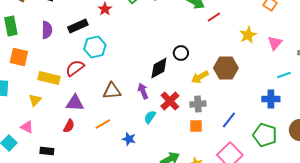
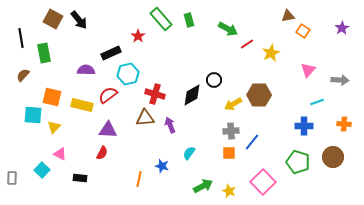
purple semicircle: (47, 30) -> (86, 70), moved, turned -90
yellow star: (248, 35) -> (271, 53), moved
orange square: (19, 57) -> (52, 97), moved
purple arrow: (143, 91) -> (170, 125), moved
yellow triangle: (35, 100) -> (54, 127), moved
red cross: (170, 101) -> (155, 94), moved, turned -30
cyan semicircle: (150, 117) -> (189, 153), moved
blue line: (229, 120) -> (252, 142), moved
orange line: (103, 124) -> (139, 179), moved, turned -49

